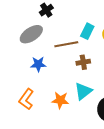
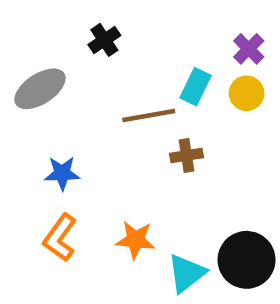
gray ellipse: (31, 34) -> (40, 89), moved
blue star: (38, 64) -> (62, 173), moved
cyan triangle: (83, 91) -> (187, 273), moved

